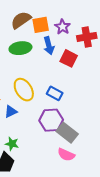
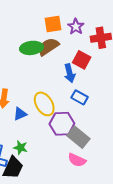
brown semicircle: (21, 20) -> (48, 47), moved
blue arrow: (49, 46) -> (70, 73), moved
yellow ellipse: (24, 90) -> (44, 104), moved
blue rectangle: (55, 93) -> (80, 97), moved

